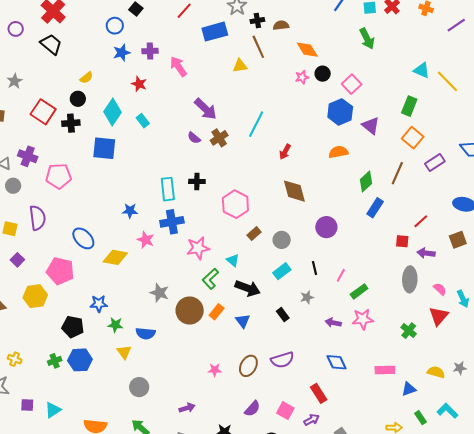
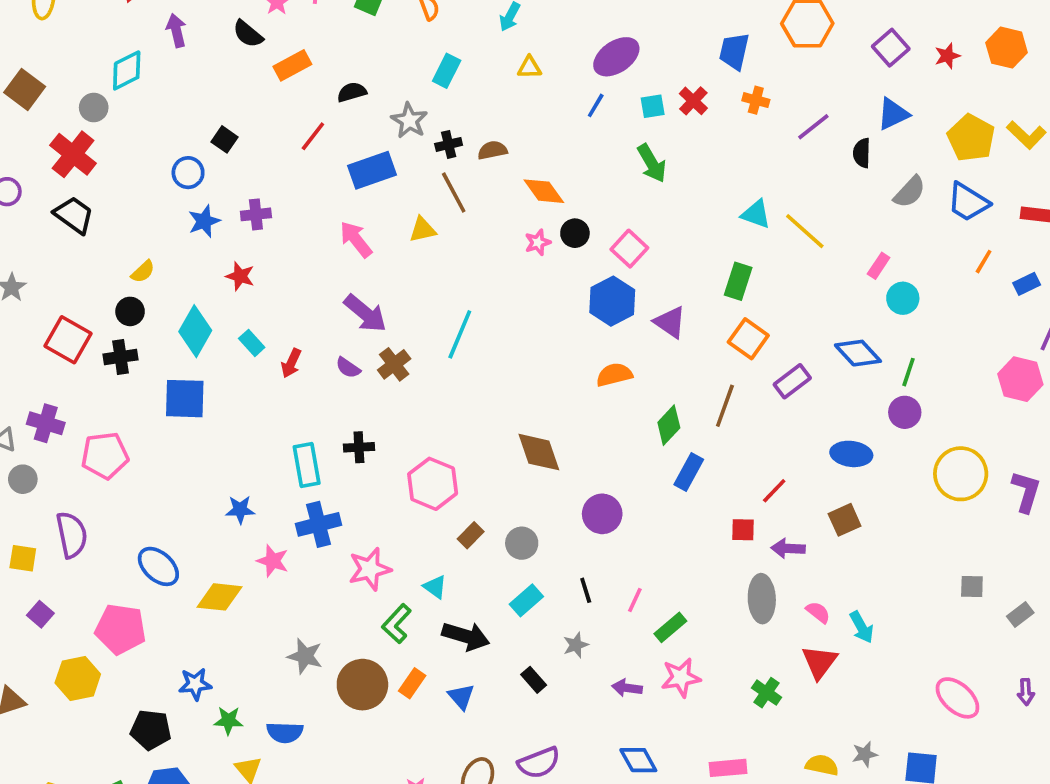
pink arrow: (178, 66) -> (356, 239), moved
red arrow: (285, 152) -> (291, 363), moved

